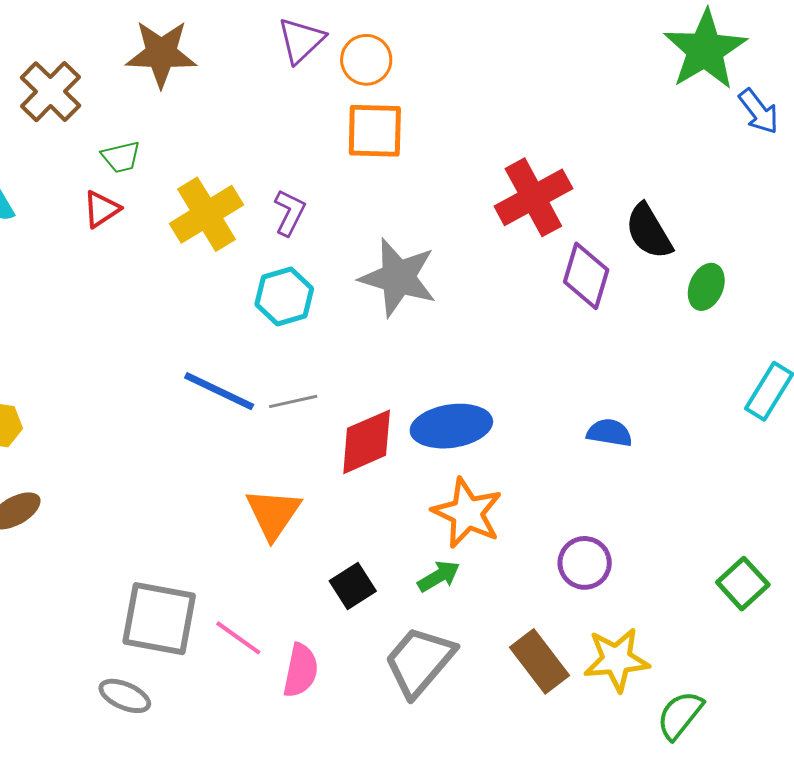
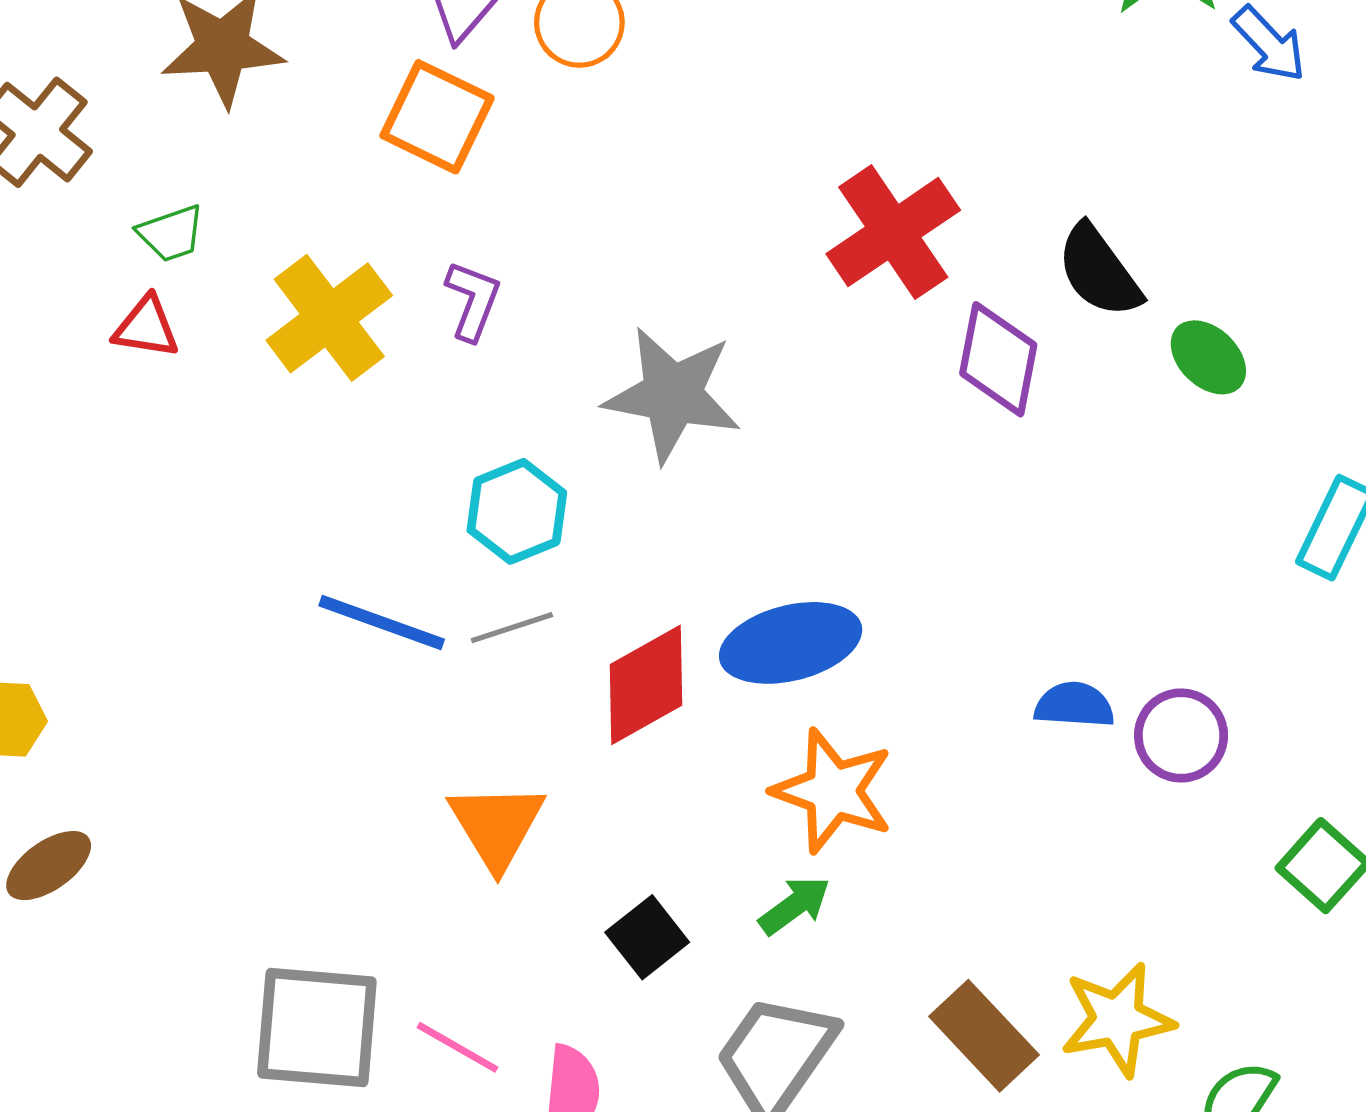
orange square: (375, 131) -> (437, 117), moved, turned 30
red triangle: (102, 209) -> (146, 327), turned 48
green ellipse: (706, 287) -> (1208, 357), turned -63
cyan hexagon: (284, 297) -> (517, 511), moved
blue semicircle: (609, 433) -> (1074, 705), moved
purple circle: (585, 563) -> (1181, 736), moved

